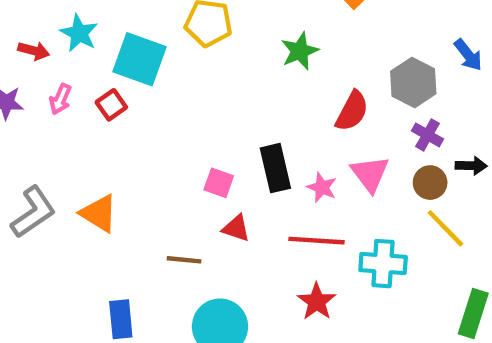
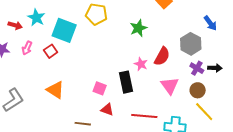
blue arrow: (468, 55) -> (210, 23), moved
black arrow: (471, 166) -> (215, 68), moved
pink star: (322, 187) -> (141, 64), moved
orange triangle: (99, 213) -> (55, 90), moved

